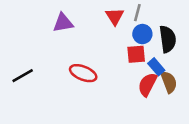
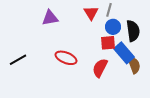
blue rectangle: (156, 67) -> (124, 53), size x1.5
red semicircle: (147, 84) -> (100, 68), moved

